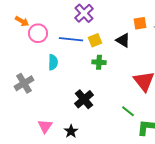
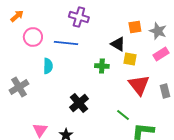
purple cross: (84, 13) -> (79, 17), turned -30
orange arrow: (22, 21) -> (17, 16), moved, turned -72
yellow square: (95, 40) -> (130, 59), moved, turned 32
green cross: (99, 62) -> (102, 66), moved

